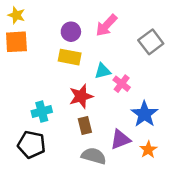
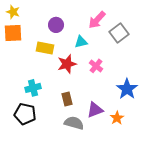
pink arrow: (106, 25) -> (97, 20), moved
yellow rectangle: (70, 57) -> (45, 48), moved
cyan triangle: (103, 71) -> (81, 42), moved
red star: (81, 96) -> (67, 64), moved
blue star: (144, 114) -> (127, 89), moved

